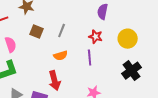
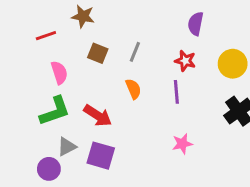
orange semicircle: (61, 56) -> (133, 89), turned -96
red arrow: (55, 81) -> (98, 116), moved, turned -42

